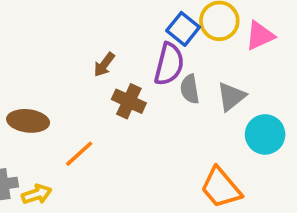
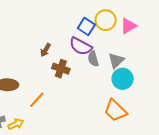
purple semicircle: (169, 64) -> (81, 46), turned 110
cyan circle: (265, 134) -> (123, 79), moved

